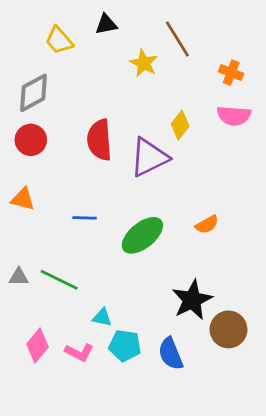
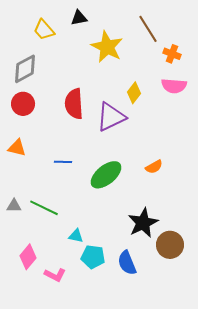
brown line: (177, 39) -> (148, 29), moved
yellow star: (144, 63) -> (107, 47), size x1.5
pink L-shape: (79, 352) -> (55, 275), moved

